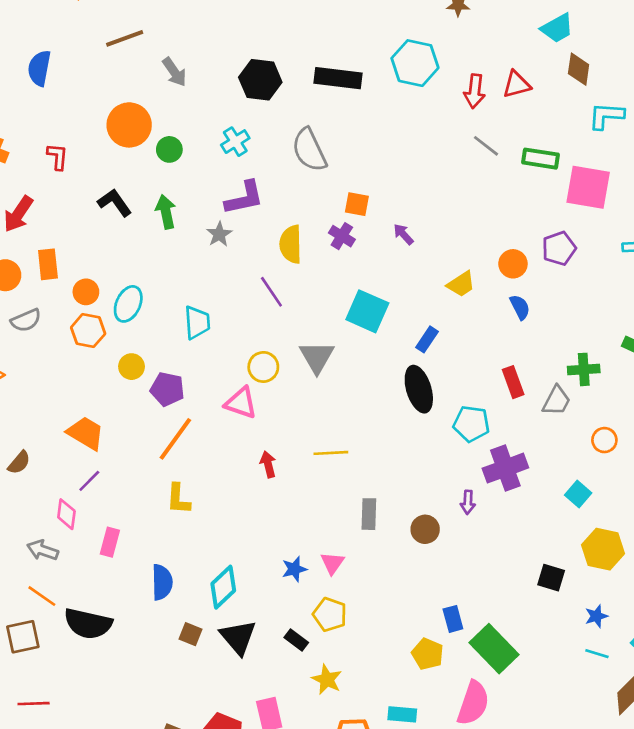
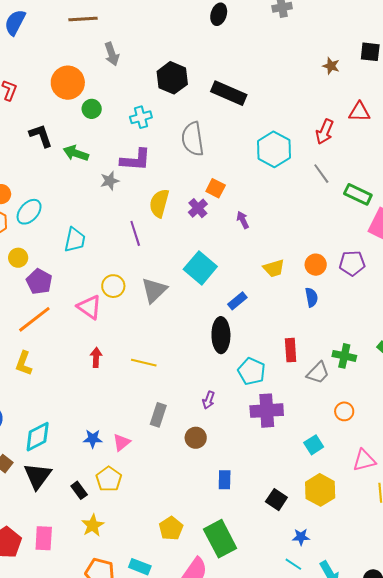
cyan hexagon: (415, 63) -> (274, 149), moved
red triangle: (517, 84) -> (359, 112), moved
green arrow: (166, 212) -> (76, 153), turned -75
purple arrow: (468, 502) -> (209, 400), moved
blue rectangle: (453, 619) -> (225, 480), moved

